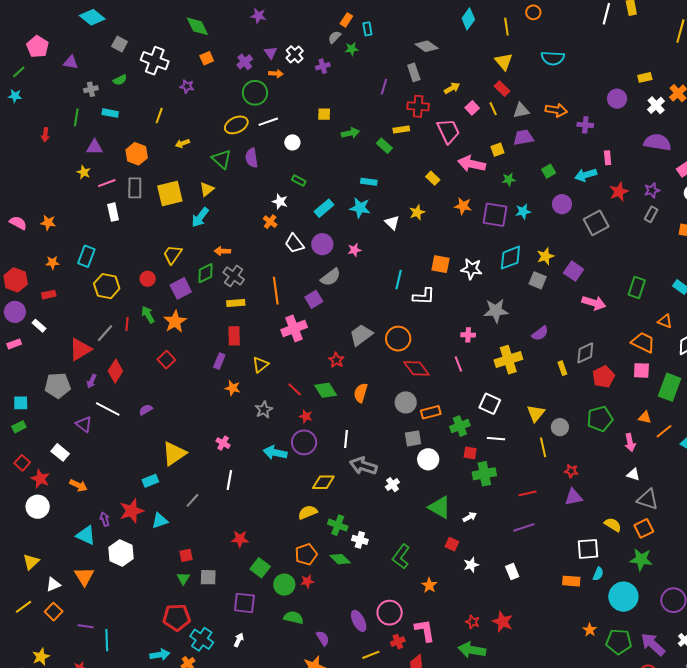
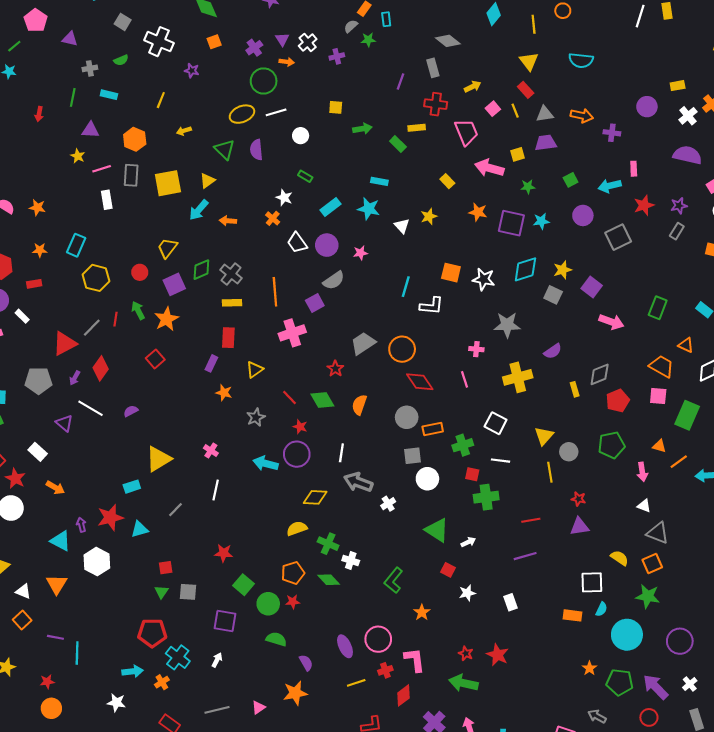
orange arrow: (222, 251) -> (228, 221), moved
white triangle: (53, 585) -> (23, 591), turned 42

